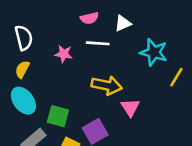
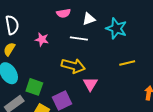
white line: (98, 43) -> (79, 38), moved
cyan star: (154, 52) -> (116, 29), moved
yellow line: (176, 77) -> (127, 63), turned 42

